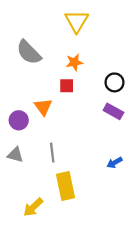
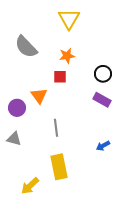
gray line: (52, 153) -> (56, 128), moved

